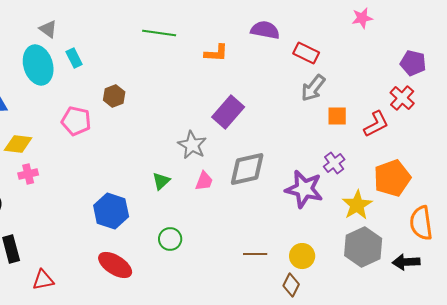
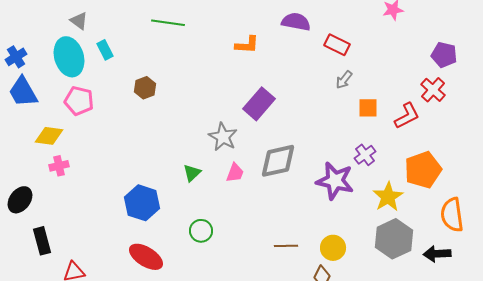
green line: (159, 33) -> (168, 23), moved
gray arrow: (313, 88) -> (344, 80), size x0.7
pink pentagon: (76, 121) -> (79, 101), moved

